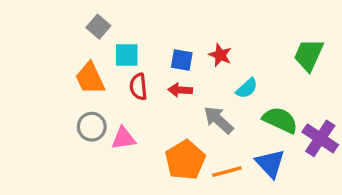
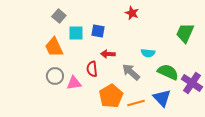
red star: (220, 55) -> (132, 13), moved
blue square: (182, 60) -> (98, 31), moved
red semicircle: (138, 87) -> (92, 69), moved
cyan semicircle: (247, 88) -> (148, 53), turned 48

